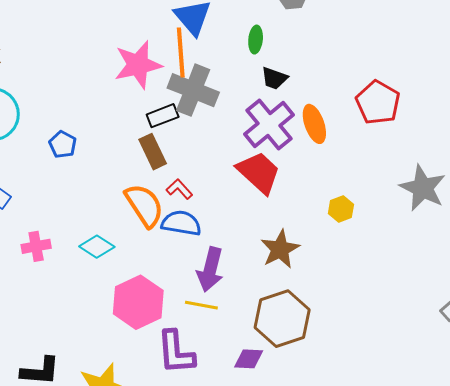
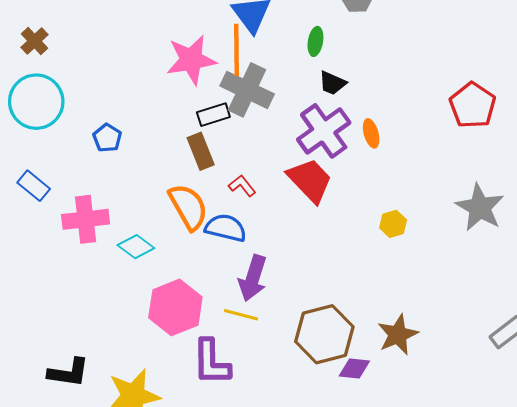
red pentagon: (378, 103) -> (473, 105), moved
orange ellipse: (314, 124) -> (371, 133), size x0.7
red L-shape: (179, 189) -> (242, 186), moved
pink cross: (36, 246) -> (86, 219), moved, size x1.5
brown star: (280, 249) -> (398, 335), moved
purple diamond: (249, 359) -> (354, 369), moved

